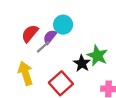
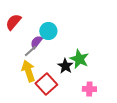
red semicircle: (30, 33) -> (13, 22), moved
yellow arrow: (25, 73) -> (28, 71), moved

